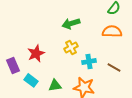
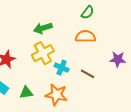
yellow cross: (71, 47) -> (43, 53), size x1.5
cyan cross: (89, 61) -> (62, 68), turned 32

